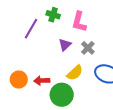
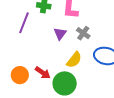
red arrow: (42, 81) -> (43, 73), turned -133

